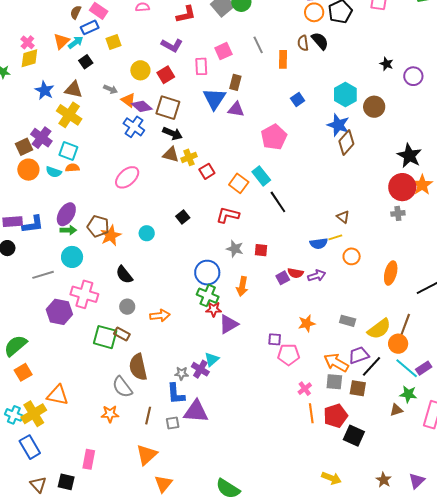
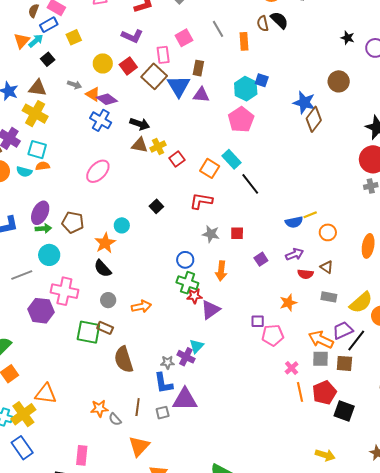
cyan hexagon: (345, 95) -> (246, 89), moved
blue square: (298, 100) -> (262, 80), turned -32
brown square: (168, 108) -> (154, 76), moved, turned 30
brown triangle: (343, 217) -> (327, 267), moved
orange star: (111, 236) -> (105, 243), moved
blue circle: (207, 273) -> (185, 260), size x0.7
red semicircle: (295, 273) -> (305, 274), moved
gray semicircle: (122, 387) -> (115, 419), moved, size x0.6

